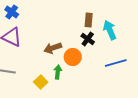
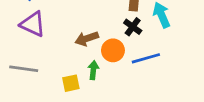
blue line: (116, 63) -> (146, 58), moved
yellow square: (41, 82) -> (71, 83), turned 32

